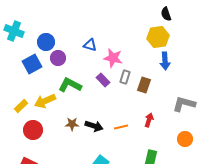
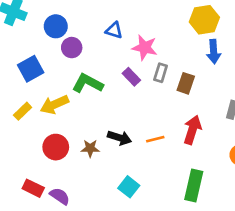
blue square: (32, 64) -> (31, 69), moved
red arrow: (149, 120) -> (192, 130), size x1.5
brown star: (72, 124) -> (90, 148), moved
red circle: (33, 130) -> (56, 147), moved

